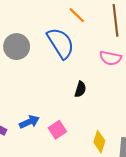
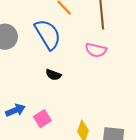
black semicircle: (80, 89) -> (53, 75), moved, turned 91

